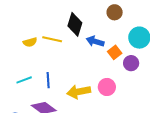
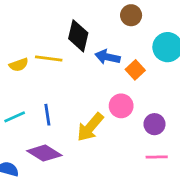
purple circle: (131, 63) -> (154, 124), moved
pink circle: (107, 87) -> (121, 106), moved
yellow arrow: (79, 92) -> (90, 127), turned -35

